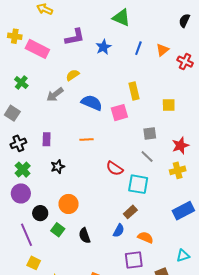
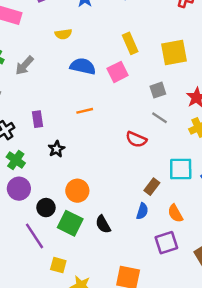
yellow semicircle: (73, 75) -> (63, 34), moved, turned -144
gray arrow: (55, 95) -> (24, 65), moved
yellow square: (169, 105) -> (174, 53), size x1.6
red semicircle: (115, 168) -> (136, 139), moved
cyan square: (138, 184) -> (181, 169), moved
green square: (58, 230) -> (70, 223), size x1.5
orange semicircle: (145, 237) -> (175, 213), turned -133
yellow square: (34, 263) -> (58, 265), moved

